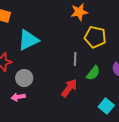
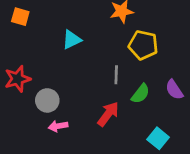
cyan triangle: (28, 40) -> (72, 40), moved, size x0.7
pink arrow: (18, 97) -> (58, 126), moved

